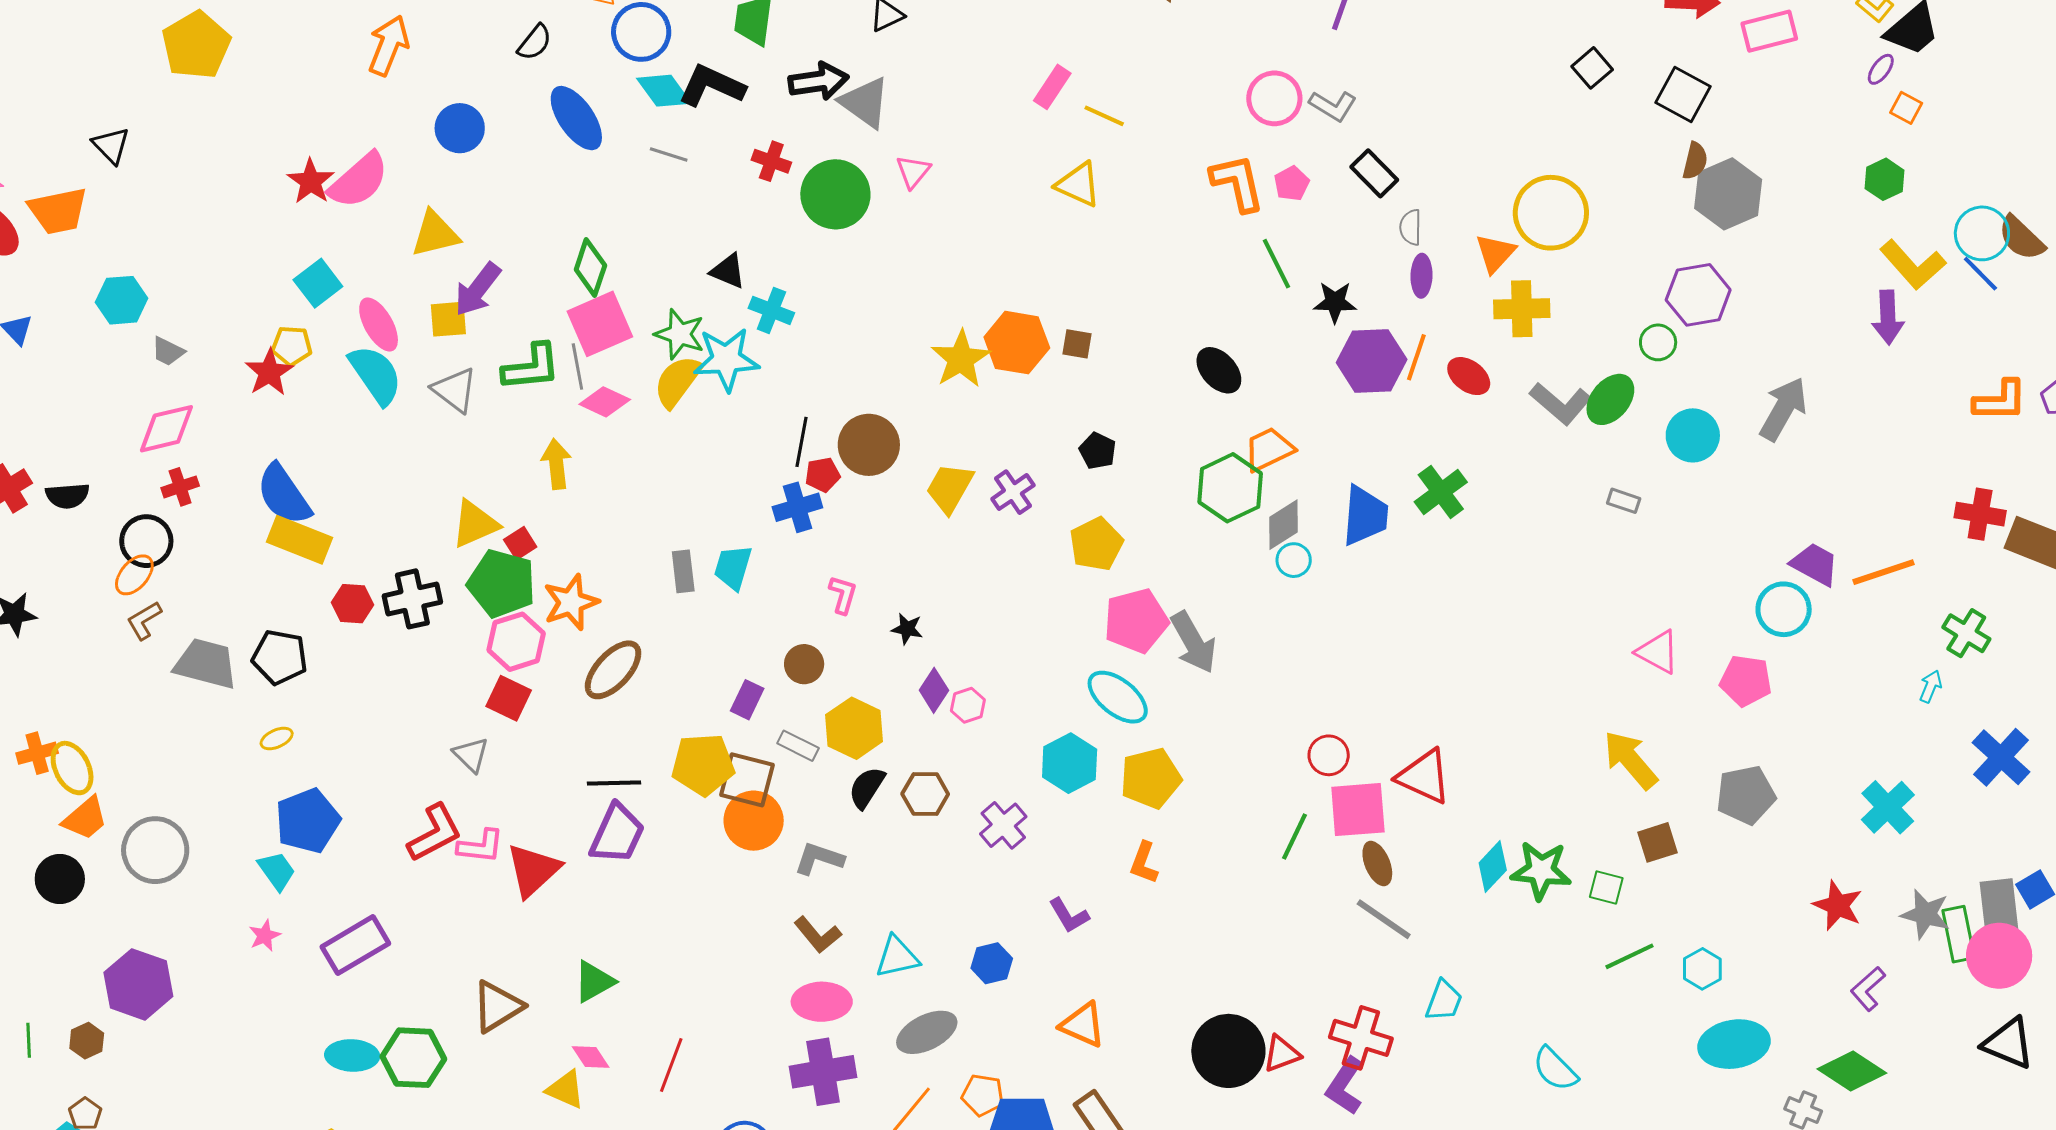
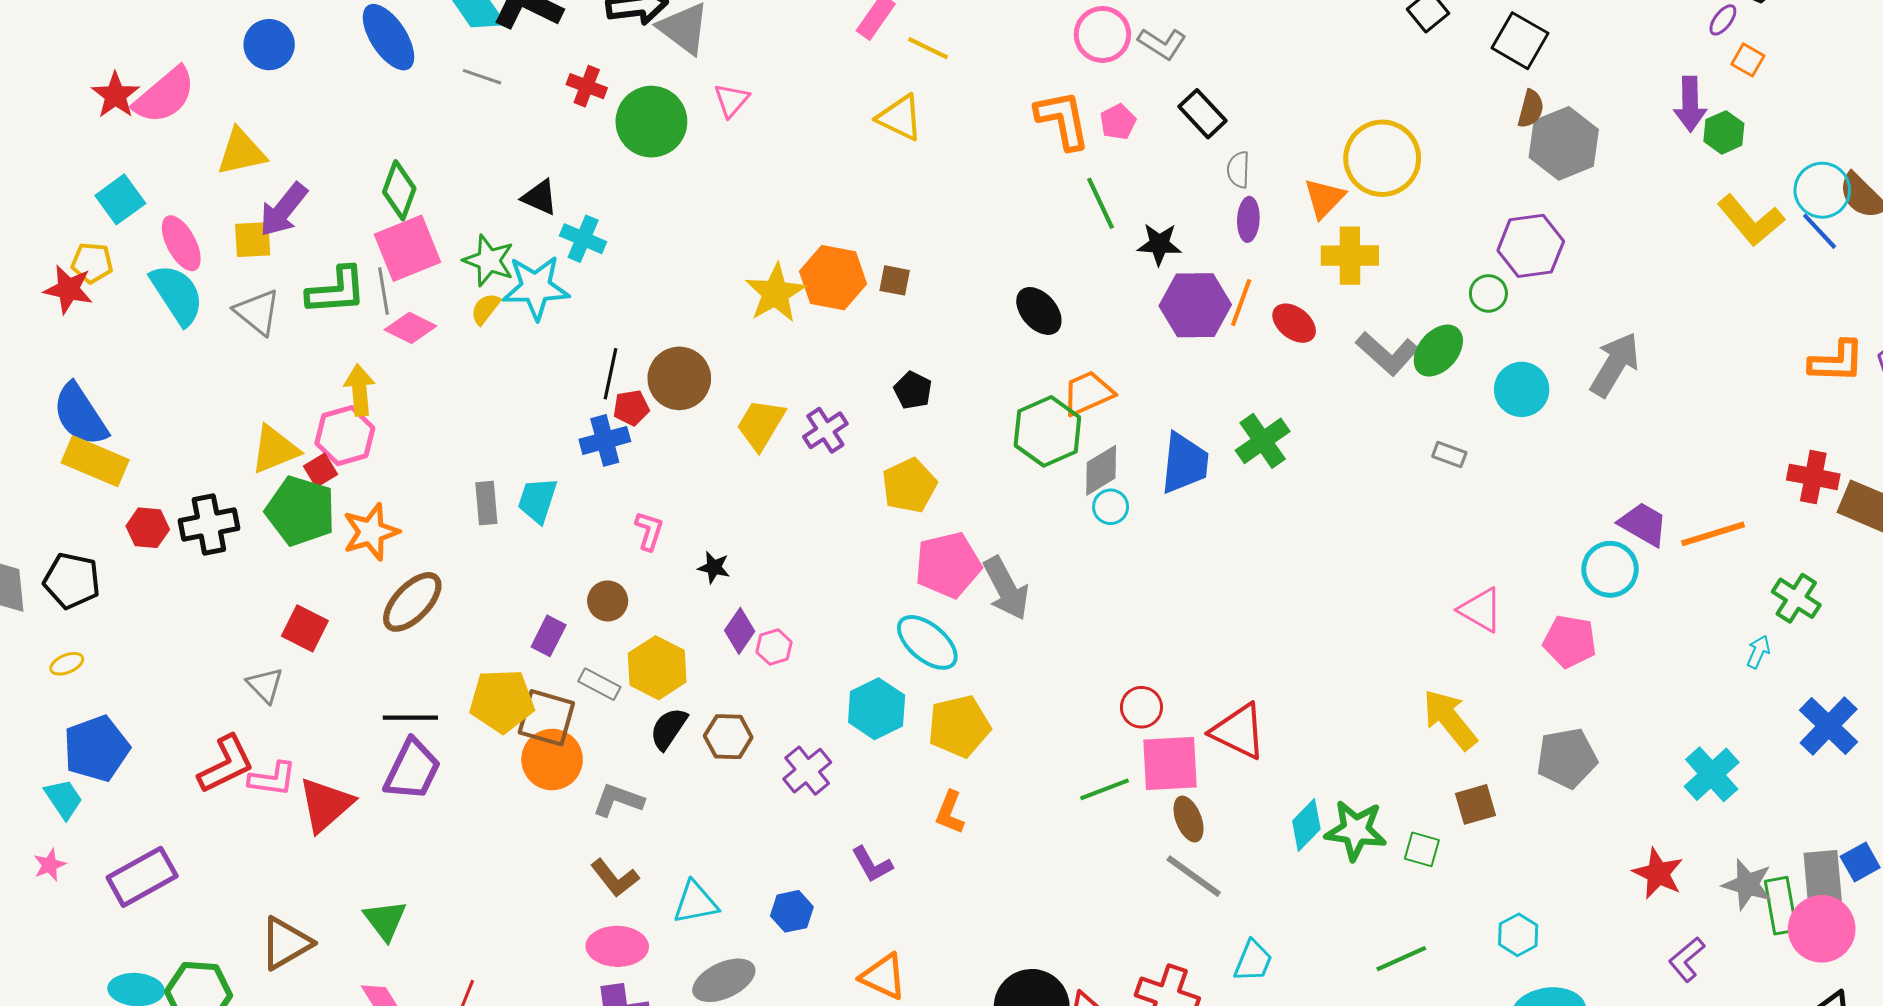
purple arrow: (1888, 317) -> (1690, 104), moved
red star: (269, 372) -> (68, 289), turned -30
yellow semicircle: (678, 381) -> (485, 309), size x0.6
pink hexagon: (516, 642) -> (345, 436), moved
green line: (1295, 837) -> (1105, 789), turned 42
green line: (1629, 956) -> (1401, 959), moved
green triangle: (594, 982) -> (385, 920), turned -39

